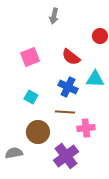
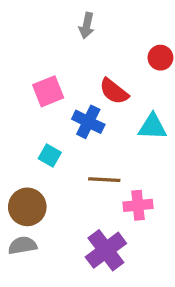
blue cross: (68, 87) -> (88, 122), moved
brown circle: (38, 132) -> (27, 207), moved

